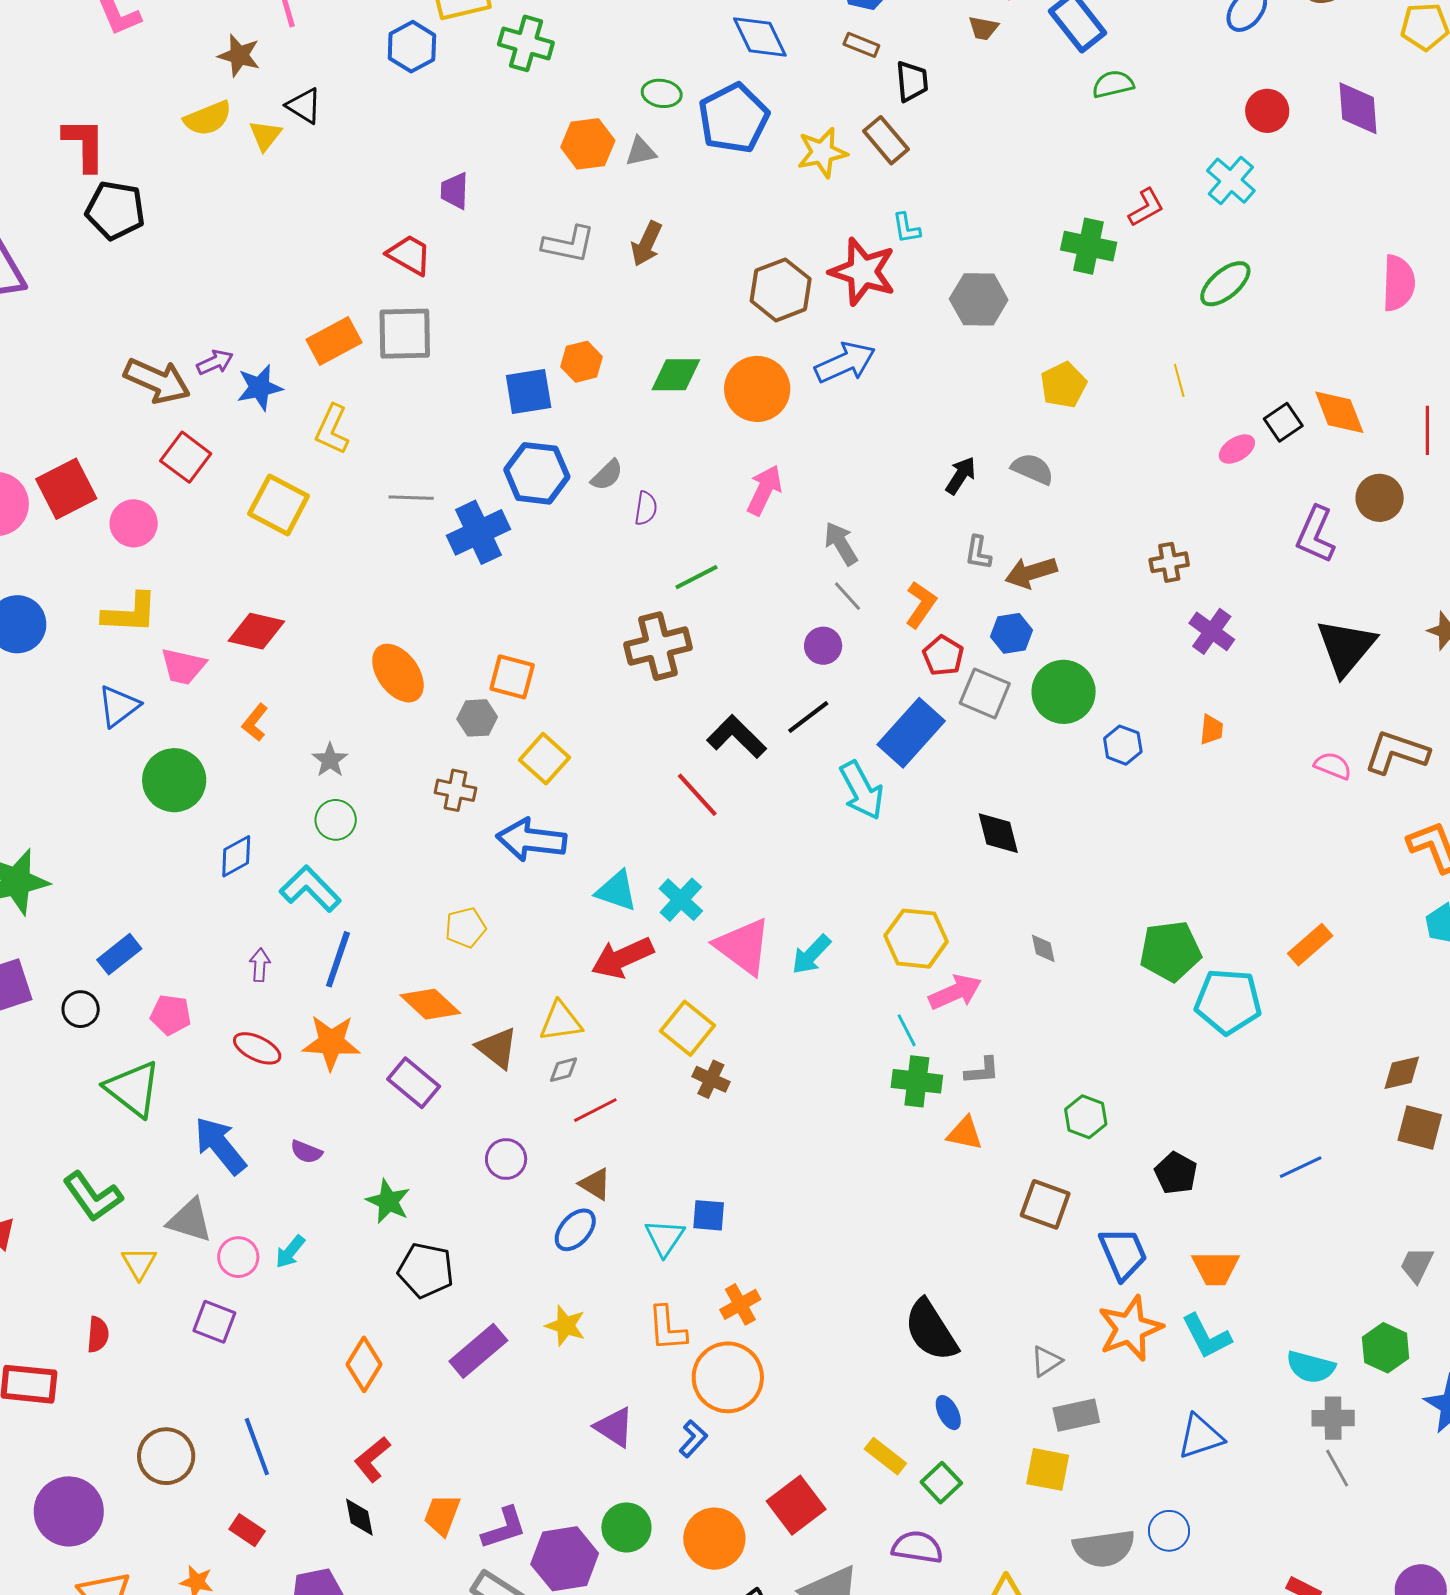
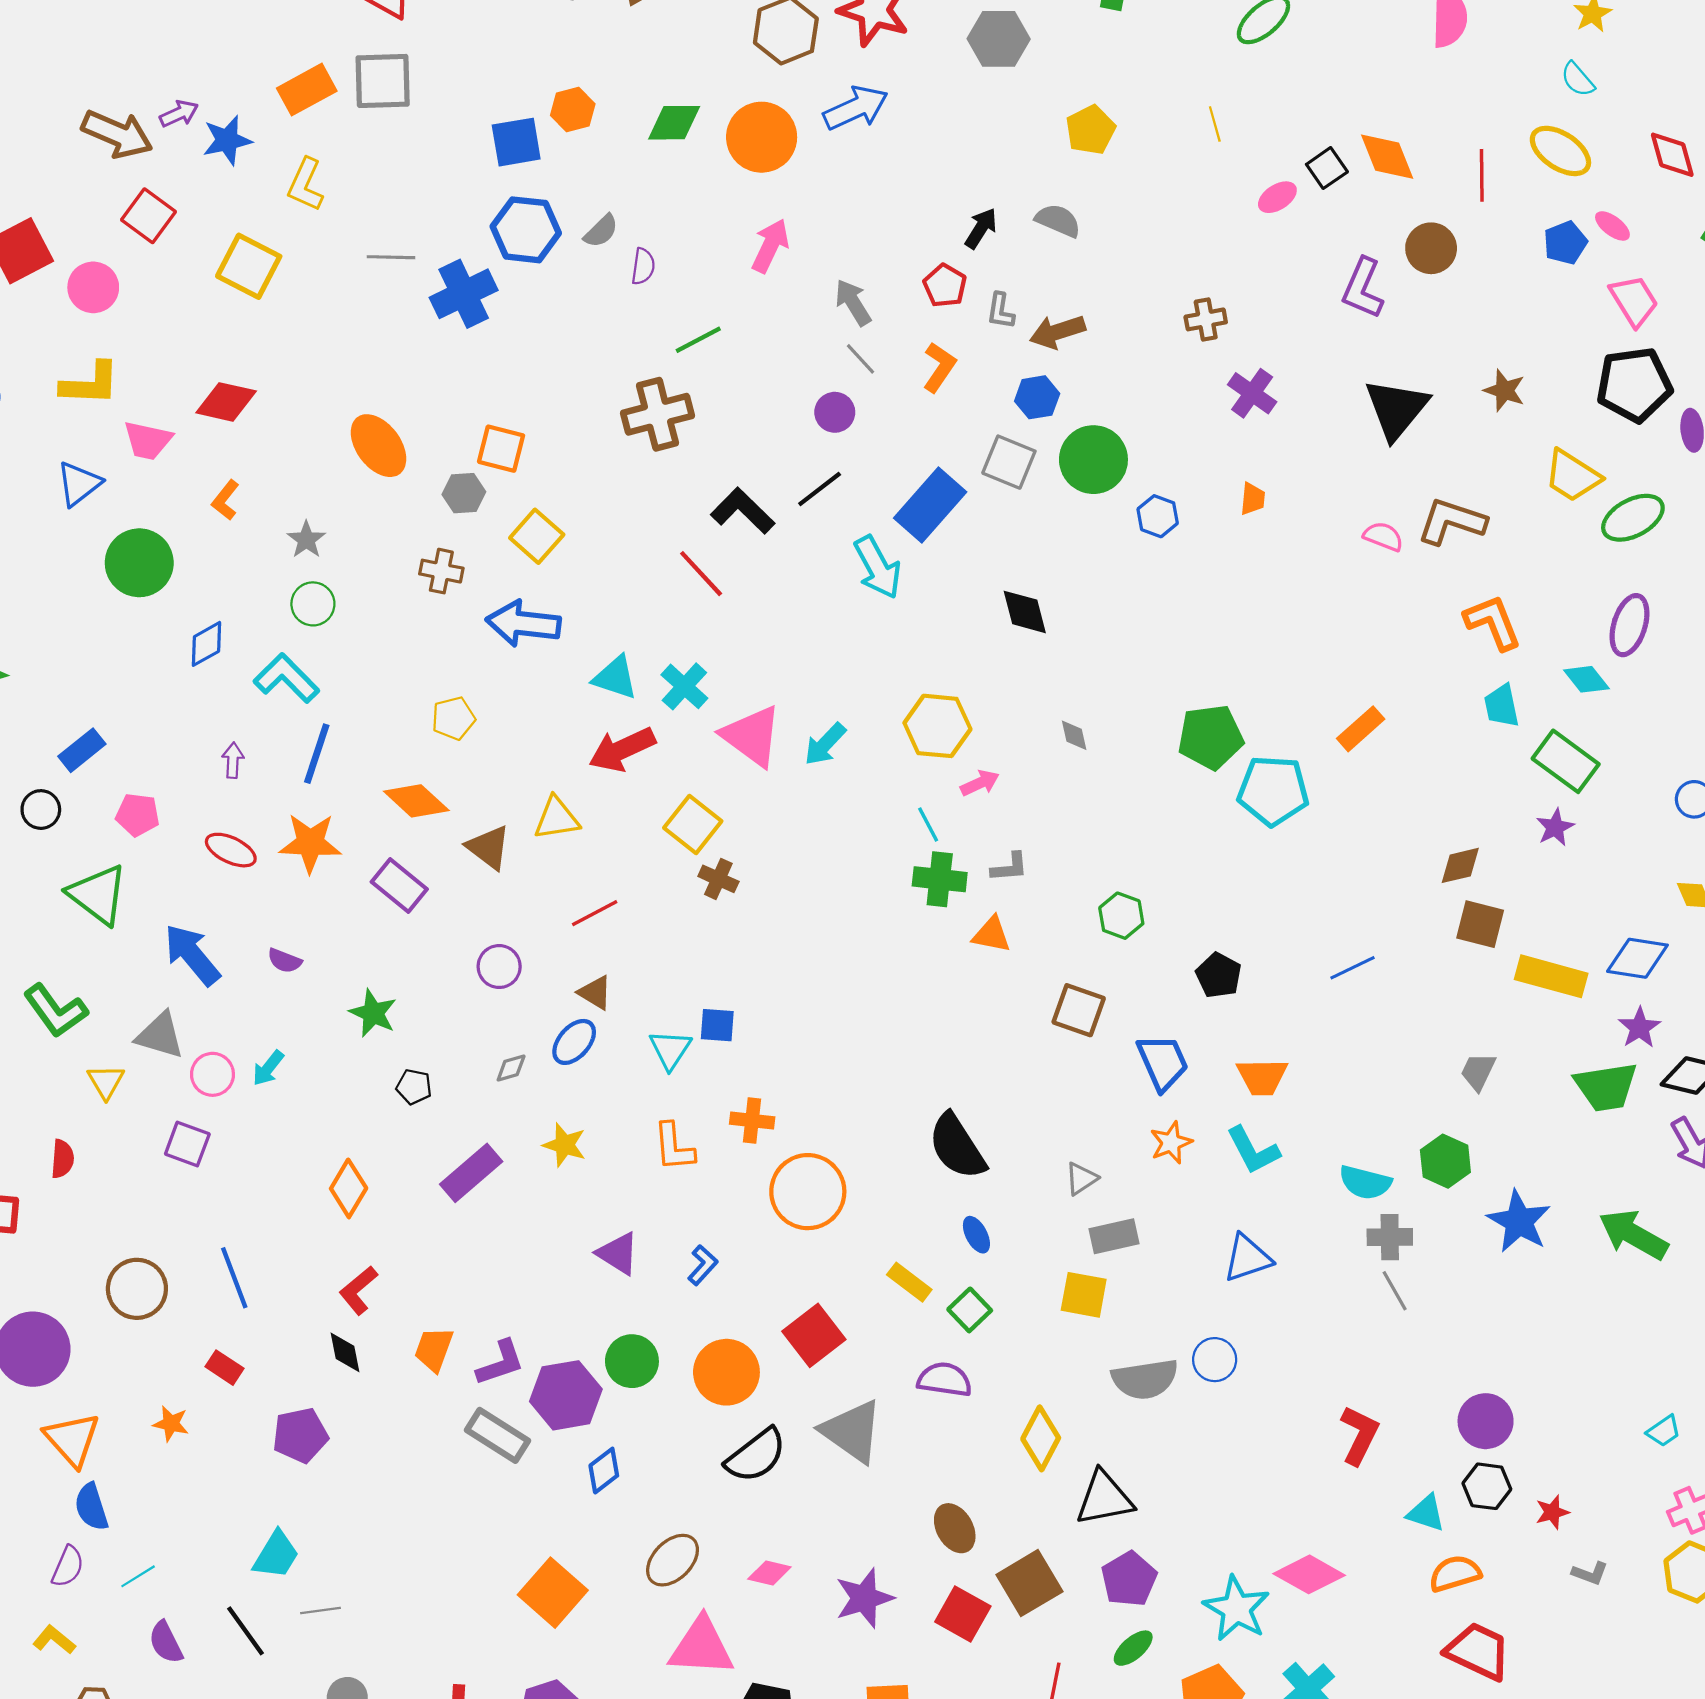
red pentagon: (943, 656) -> (945, 286), moved
pink arrow: (955, 992) -> (980, 783), size x0.7
gray diamond: (563, 1070) -> (511, 1068), moved
black pentagon: (426, 1270) -> (414, 1087), size x0.6
orange cross: (740, 1304) -> (752, 1120), turned 36
orange star: (1130, 1328) -> (1171, 1143), size x0.6
orange circle: (728, 1377) -> (808, 1192), moved

